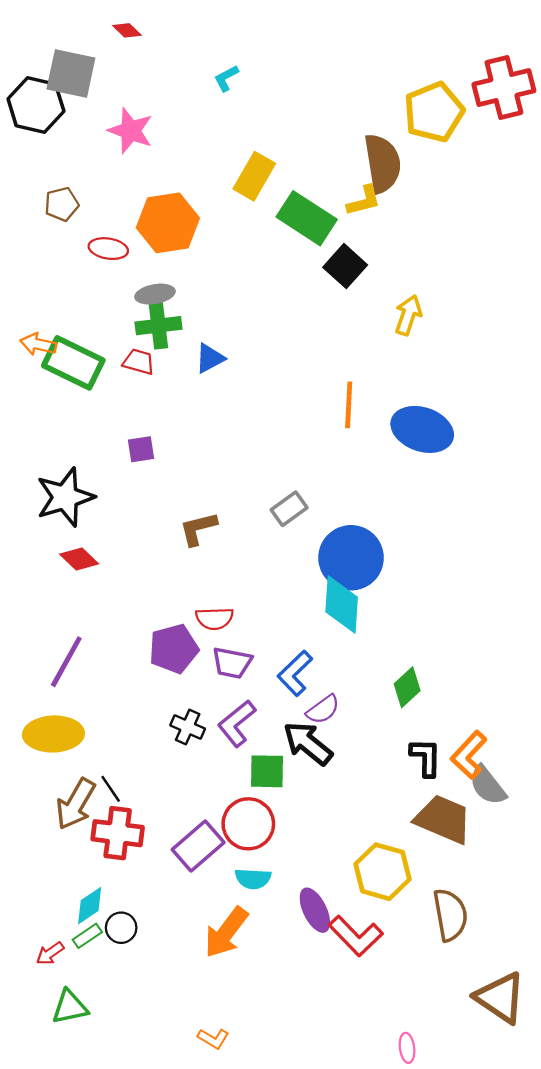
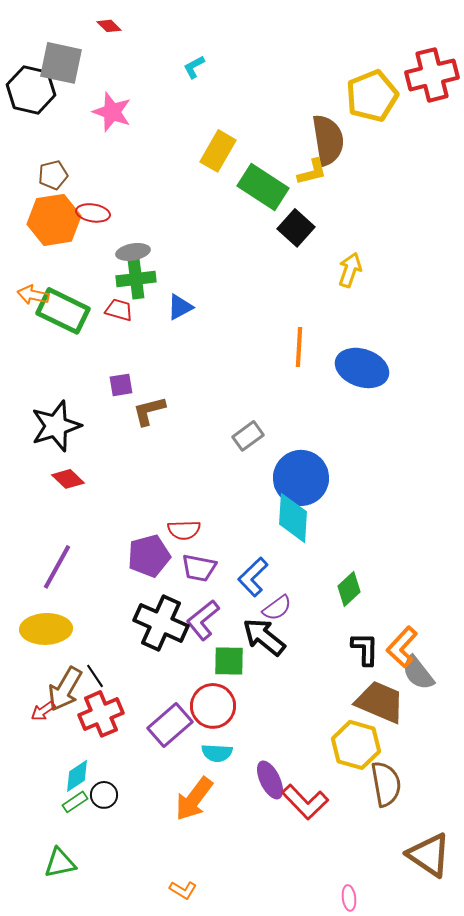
orange hexagon: (168, 223) -> (54, 220), moved
brown L-shape: (198, 529) -> (149, 411), moved
black cross: (188, 727) -> (161, 623), size x1.8
red cross: (118, 833) -> (101, 714), turned -30
yellow hexagon: (383, 872) -> (356, 745), moved
red arrow: (50, 953) -> (43, 711), moved

